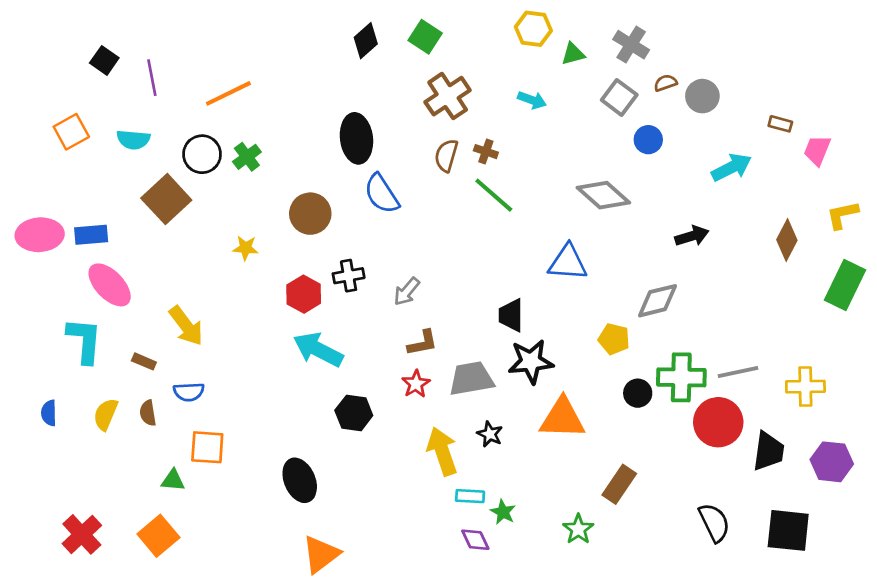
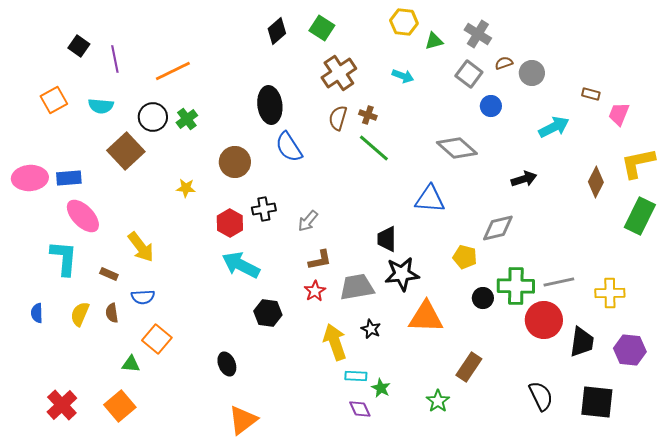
yellow L-shape: (842, 215) -> (638, 163), size x1.4
orange square: (207, 447) -> (157, 339), turned 36
black ellipse: (300, 480) -> (227, 364), size x0.7

